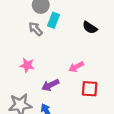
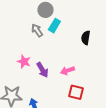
black semicircle: (90, 28) -> (86, 38), turned 56
purple arrow: (50, 85) -> (42, 70), moved, turned -105

